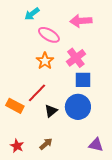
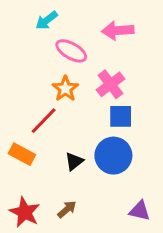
red line: (37, 93) -> (44, 121), moved
red star: (17, 146) -> (25, 212), size x1.5

